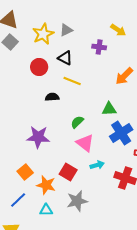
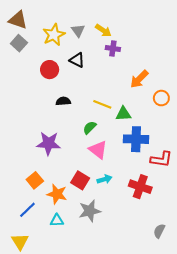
gray triangle: (66, 30) -> (78, 31), turned -40
yellow arrow: (118, 30) -> (103, 31), moved
yellow line: (72, 81) -> (102, 104), moved
blue cross: (121, 133) -> (136, 139), turned 35
cyan arrow: (97, 165) -> (104, 179), moved

